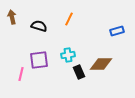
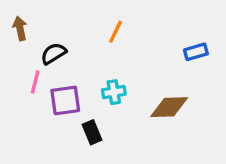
black semicircle: (39, 26) -> (54, 54), moved, turned -49
black rectangle: (79, 72) -> (92, 132), moved
pink line: (21, 74) -> (35, 82), moved

